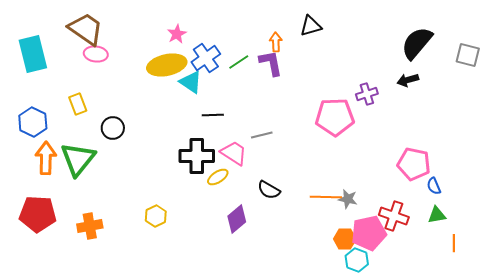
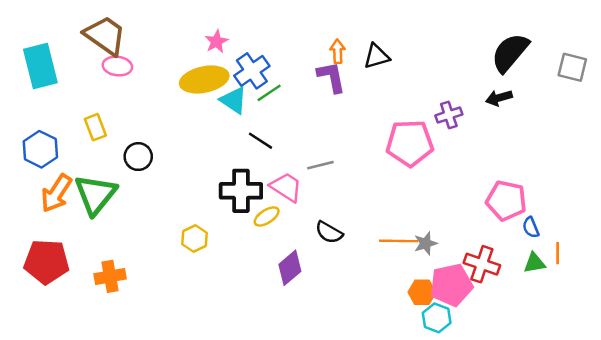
black triangle: (311, 26) -> (377, 56), moved
green line: (239, 62) -> (269, 93), moved
black line: (213, 115) -> (260, 141), turned 35
orange arrow: (46, 158) -> (56, 193), turned -148
gray star: (348, 199) -> (426, 243), turned -30
yellow hexagon: (156, 216) -> (194, 238), moved
orange line: (454, 243) -> (558, 253), moved

